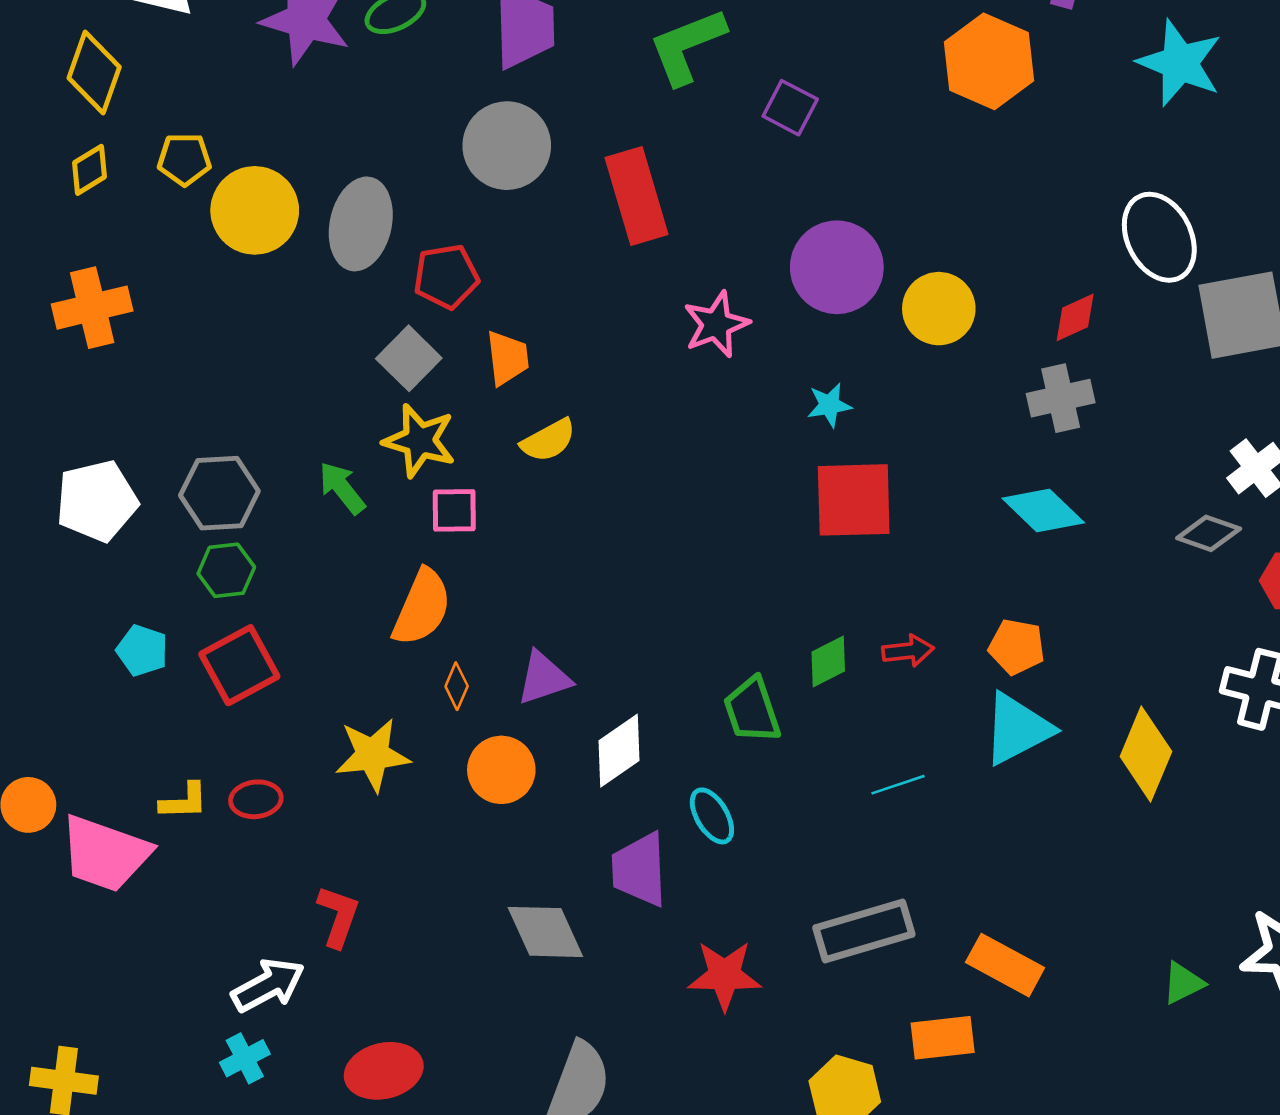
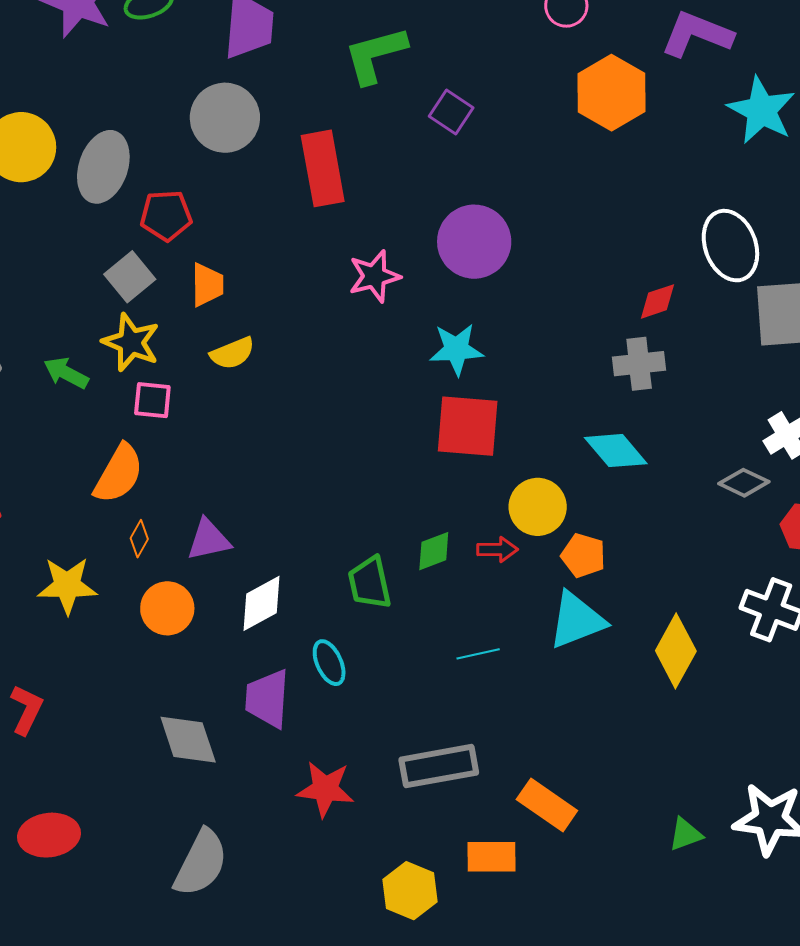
yellow circle: (939, 309) -> (538, 507), moved
cyan star: (829, 405) -> (456, 349), size x1.5
green arrow: (342, 488) -> (66, 373), turned -30

